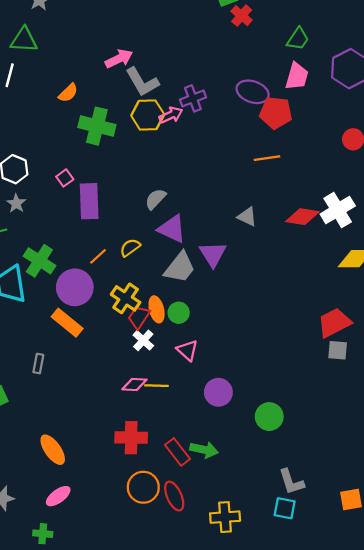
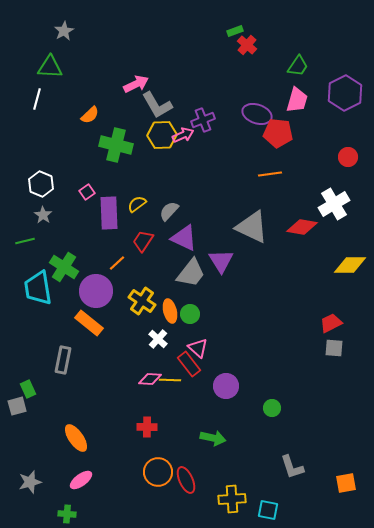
white cross: (338, 210) -> (334, 204), moved
gray triangle: (247, 217) -> (252, 227), size x1.8
yellow semicircle: (130, 248) -> (137, 204), moved
red trapezoid: (139, 317) -> (143, 241), moved
red trapezoid: (334, 323) -> (331, 323), size x0.7
gray rectangle: (38, 364) -> (63, 360), size x1.5
green circle: (269, 417) -> (272, 408), size x0.7
red cross: (131, 438) -> (147, 427), size x0.7
red rectangle: (178, 452) -> (189, 364), moved
cyan square: (285, 508) -> (268, 510), moved

